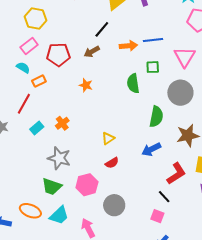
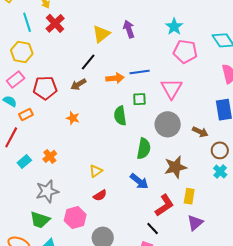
blue arrow: (151, 149) -> (139, 181), turned -114
gray star: (59, 158) -> (47, 191), turned -30

